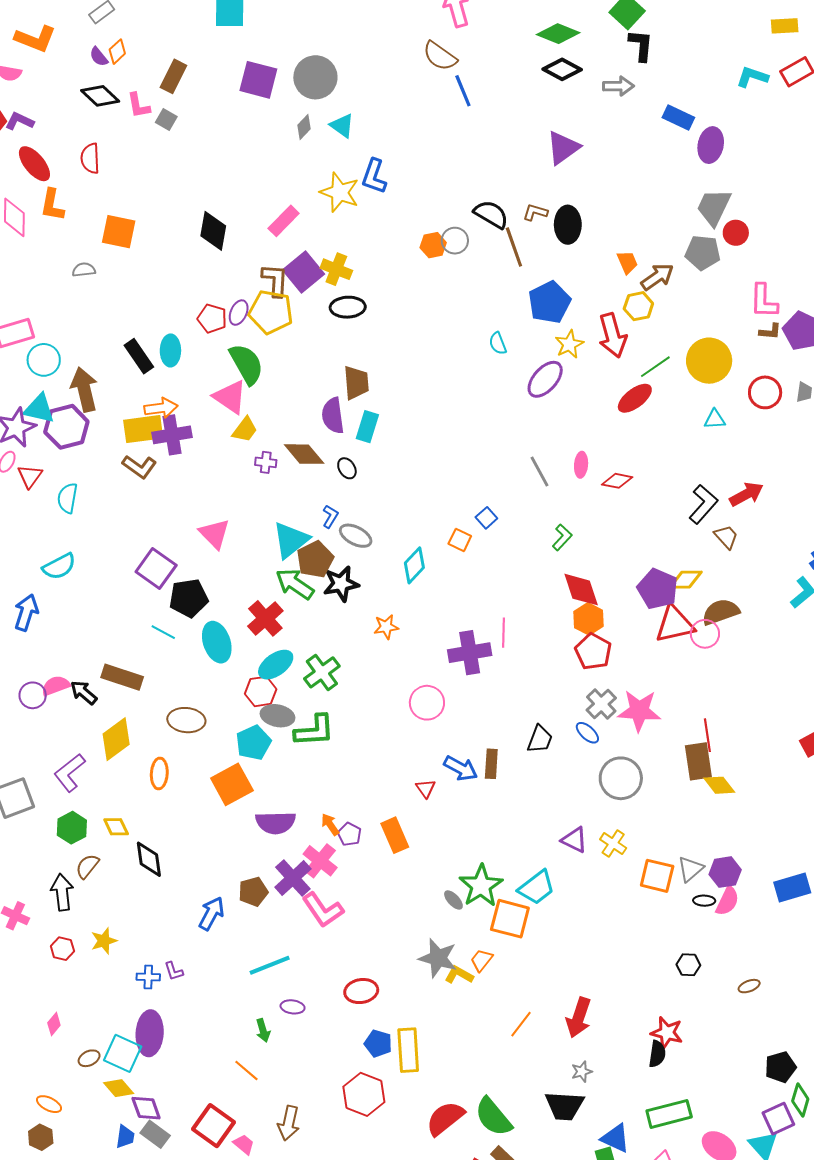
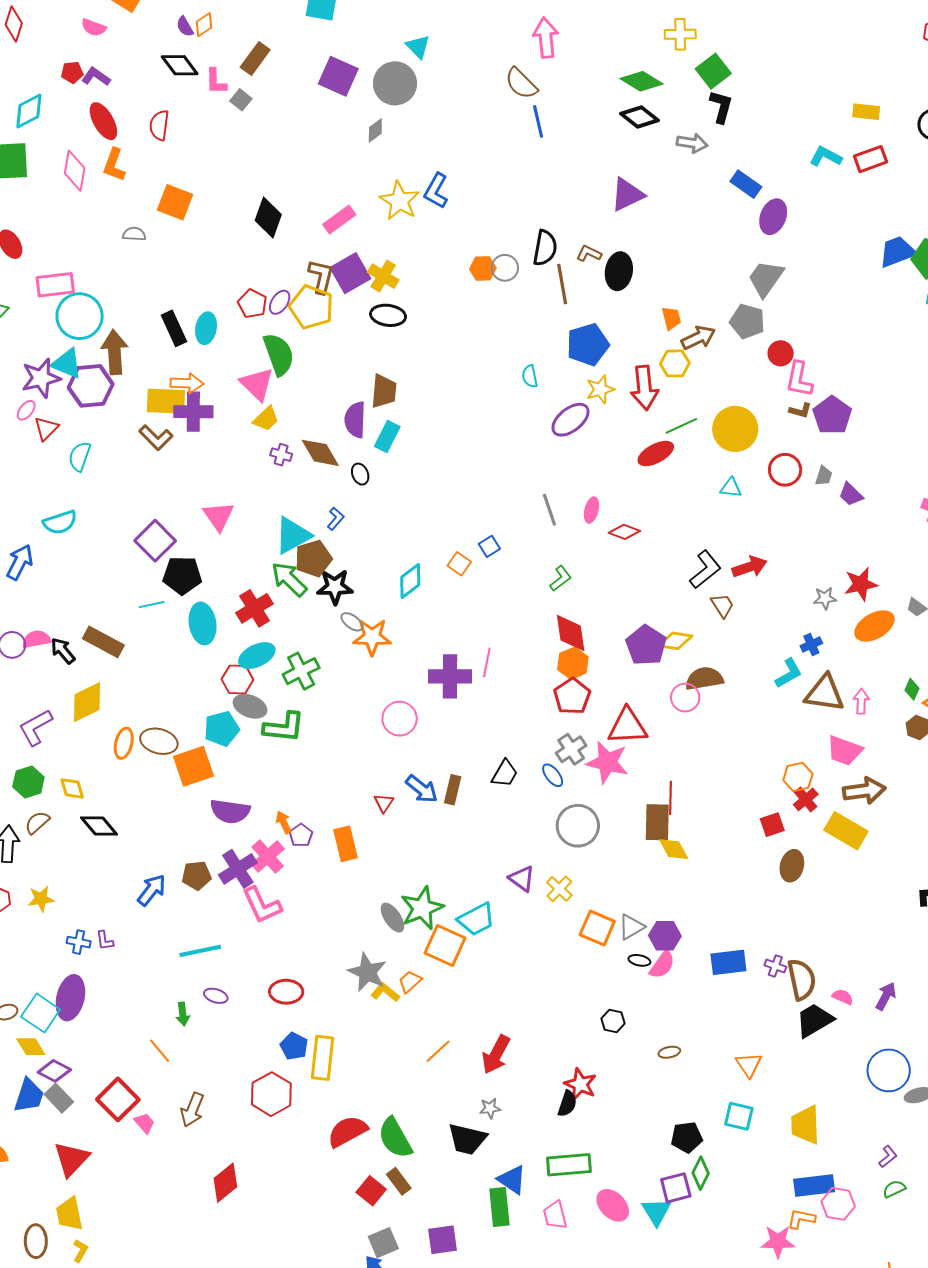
cyan triangle: (342, 126) -> (418, 47), moved
black semicircle: (491, 214) -> (545, 248), turned 60
red circle: (736, 233) -> (781, 353), moved
cyan circle: (44, 360) -> (80, 316), size x1.4
gray ellipse: (356, 536) -> (352, 622), moved, size x0.7
red triangle: (675, 624) -> (627, 726), moved
orange star: (386, 627) -> (372, 637), size x1.5
cyan line: (163, 632) -> (152, 605), turned -50
brown ellipse: (186, 720) -> (159, 741), moved
black diamond: (149, 859) -> (99, 826), turned -42
gray ellipse: (453, 900) -> (392, 918), size x1.4
purple diamond: (146, 1108) -> (54, 1071), turned -52
blue trapezoid: (125, 1137) -> (29, 1096), size x1.5

